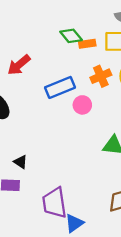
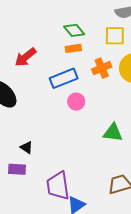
orange rectangle: (87, 44) -> (73, 48), moved
pink circle: (82, 105) -> (76, 102), moved

